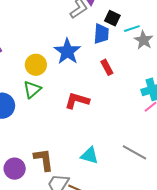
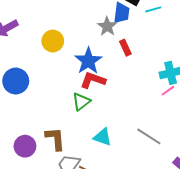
gray star: (144, 40) -> (107, 26), moved
blue star: (67, 51) -> (88, 61), moved
green triangle: (32, 89) -> (81, 102), moved

